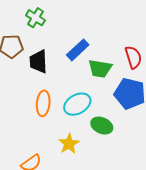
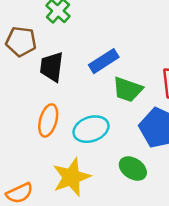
green ellipse: (102, 126) -> (133, 169), moved
yellow star: (69, 144) -> (71, 177), size x1.4

